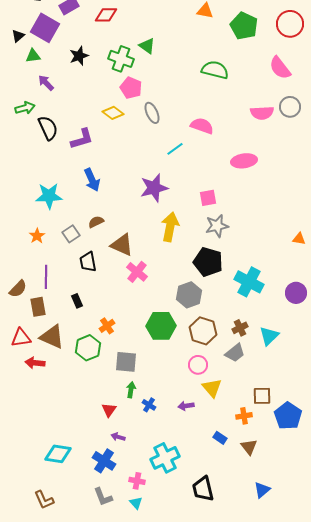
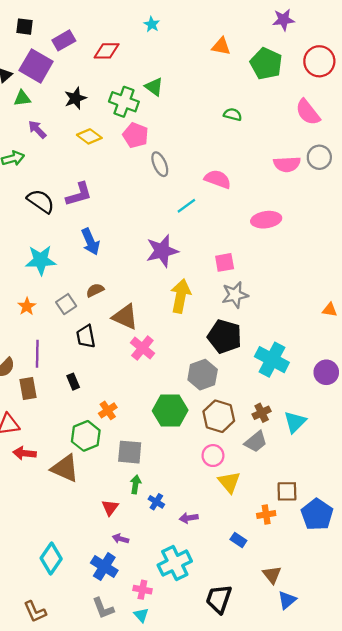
green semicircle: (215, 70) -> (233, 114), size x0.6
yellow diamond: (113, 113) -> (89, 136), moved
black semicircle: (48, 128) -> (41, 201), moved, turned -30
brown triangle: (52, 337) -> (65, 468), moved
purple arrow: (186, 406) -> (189, 518), moved
brown triangle: (249, 447) -> (272, 575), moved
cyan diamond: (58, 454) -> (51, 558), turned -64
black trapezoid: (203, 489) -> (219, 599), turned 32

